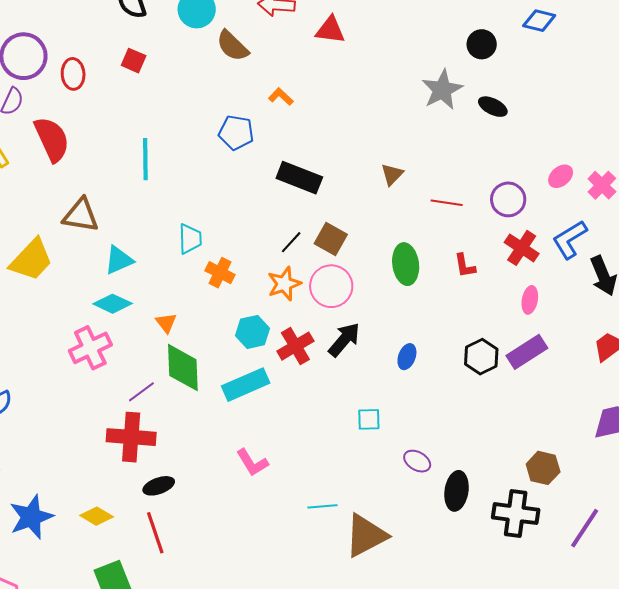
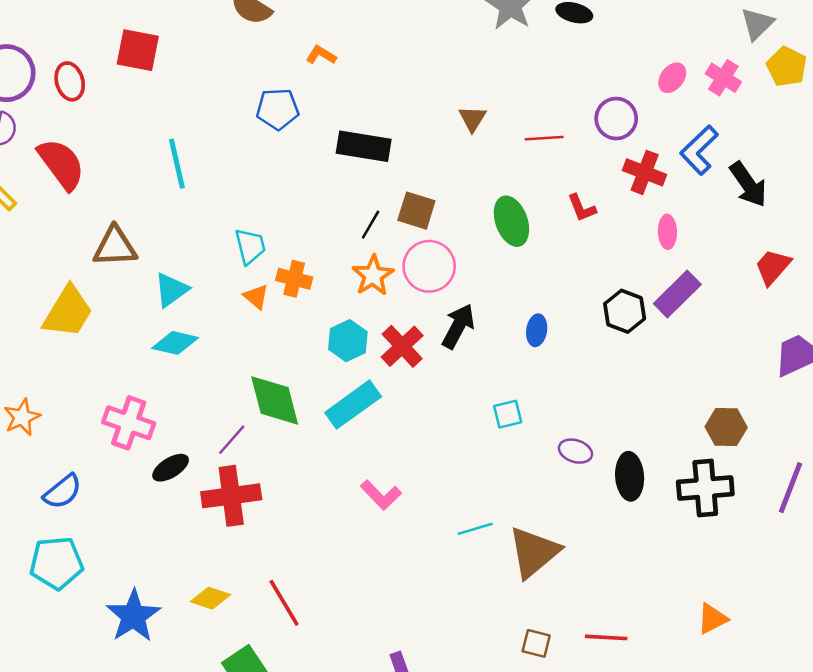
red square: (134, 61) -> (138, 50), size x1.5
orange triangle: (166, 323) -> (256, 297), moved
pink cross: (90, 348) -> (129, 423), moved, turned -33
black ellipse: (159, 486) -> (171, 468), moved

